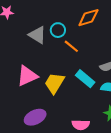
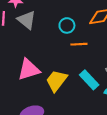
gray triangle: (37, 35) -> (27, 20), moved
orange line: (71, 46) -> (79, 44), turned -49

